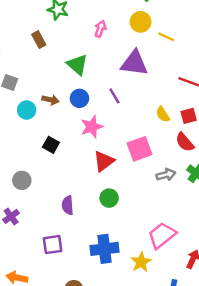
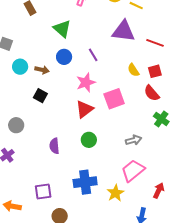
purple triangle: (134, 63) -> (123, 31), moved
brown arrow: (50, 100) -> (42, 70), moved
pink star: (92, 127) -> (86, 82), moved
gray arrow: (166, 175) -> (134, 140), moved
purple square: (53, 245) -> (43, 192), moved

